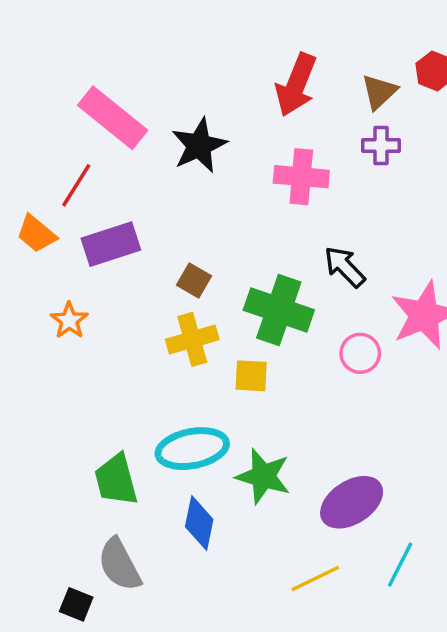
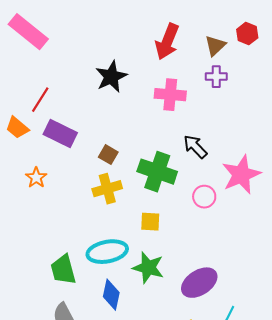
pink rectangle: (113, 118) -> (28, 32), moved
purple rectangle: (111, 244) -> (60, 134), turned 44
yellow square: (251, 376) -> (150, 222), moved

